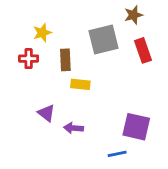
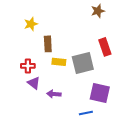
gray square: (104, 39) -> (83, 63), moved
red rectangle: (143, 50) -> (105, 47), moved
red cross: (29, 59) -> (28, 66), moved

